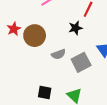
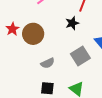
gray semicircle: (58, 54) -> (48, 63), moved

